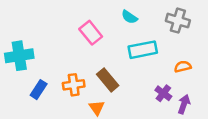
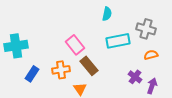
cyan semicircle: (129, 17) -> (107, 14), turned -112
gray cross: (178, 21) -> (146, 29), moved
pink rectangle: (91, 33) -> (75, 45), moved

